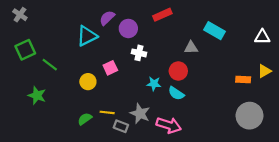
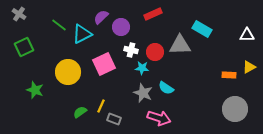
gray triangle: (191, 48) -> (180, 45), size x1.6
green line: (50, 65) -> (59, 25), moved
pink square: (110, 68) -> (104, 64), size x1.6
red circle: (178, 71) -> (155, 52), moved
yellow circle: (88, 82) -> (68, 72), moved, size x1.6
cyan star: (154, 84) -> (142, 68), moved
yellow line: (107, 112) -> (101, 106), turned -72
gray star: (140, 114) -> (143, 93), moved

